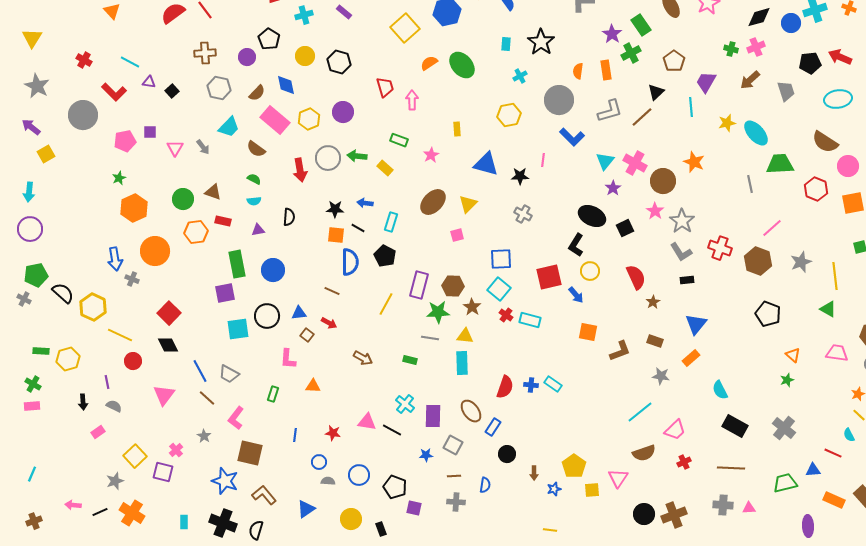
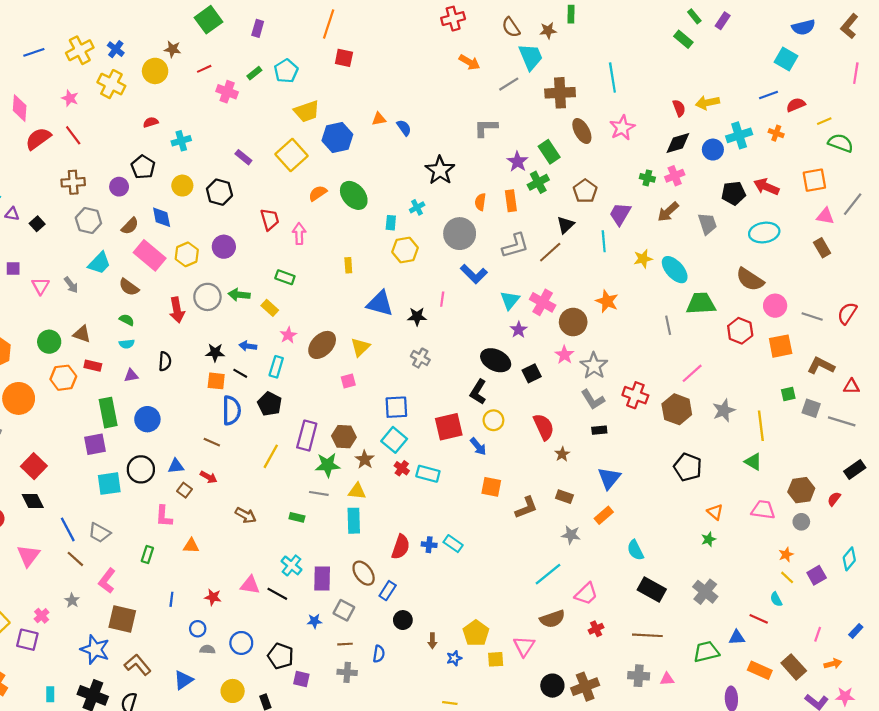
purple rectangle: (344, 12) -> (243, 157), moved
cyan rectangle: (506, 44) -> (391, 223), moved
pink star: (431, 155) -> (288, 335), moved

